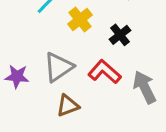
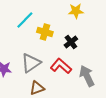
yellow cross: (80, 19) -> (45, 32), turned -35

